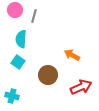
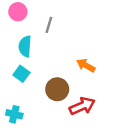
gray line: (34, 16) -> (49, 25), moved
red arrow: (81, 87) -> (82, 106), moved

